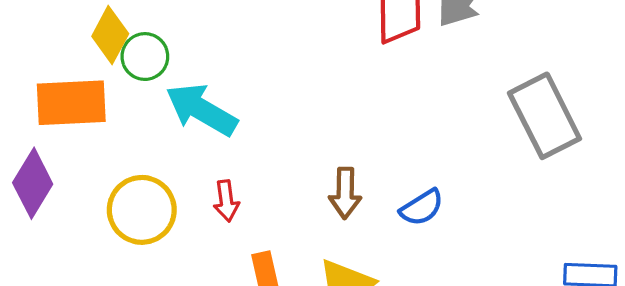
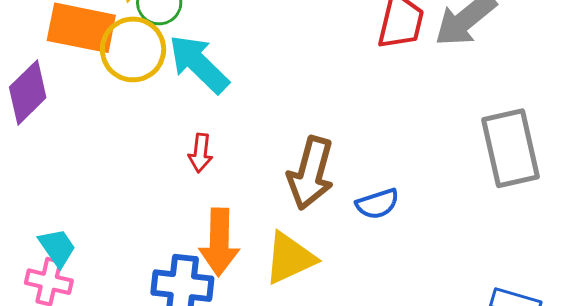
brown arrow: (345, 193) -> (311, 173), size x1.5
yellow circle: (142, 210) -> (133, 49), moved

